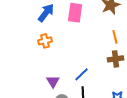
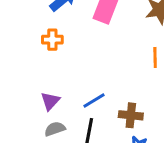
brown cross: (116, 59) -> (131, 115), moved

